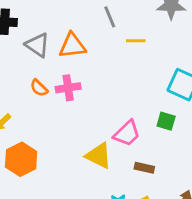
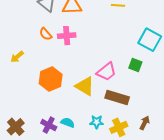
orange hexagon: (21, 159) -> (51, 79), moved
brown rectangle: (144, 168) -> (117, 97), size x1.6

